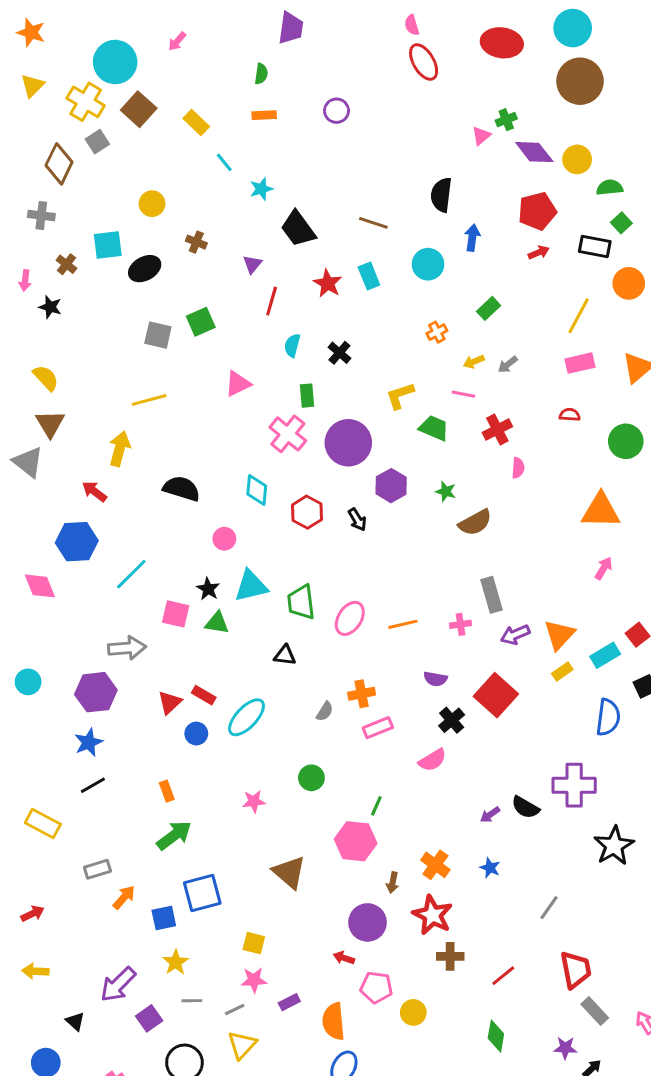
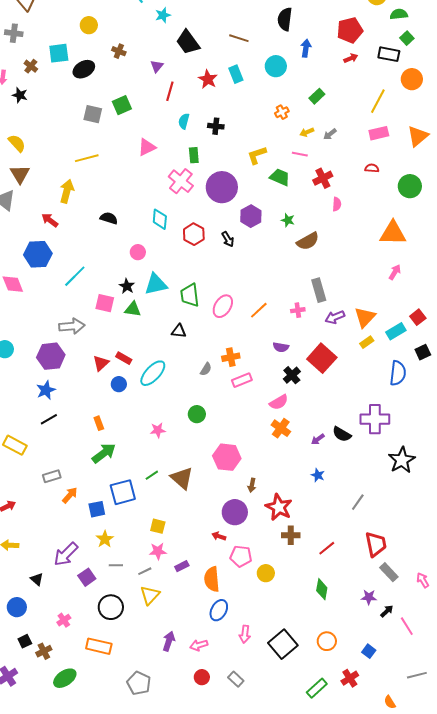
black cross: (339, 353) -> (216, 126), turned -35
black semicircle: (182, 489) -> (109, 218), size x0.7
orange line: (403, 624) -> (259, 310), turned -30
green line: (376, 806) -> (152, 475), moved, turned 32
orange cross: (435, 865) -> (281, 428), moved

